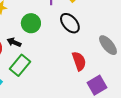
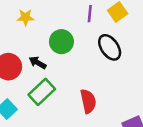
red semicircle: (79, 61) -> (88, 101), moved

